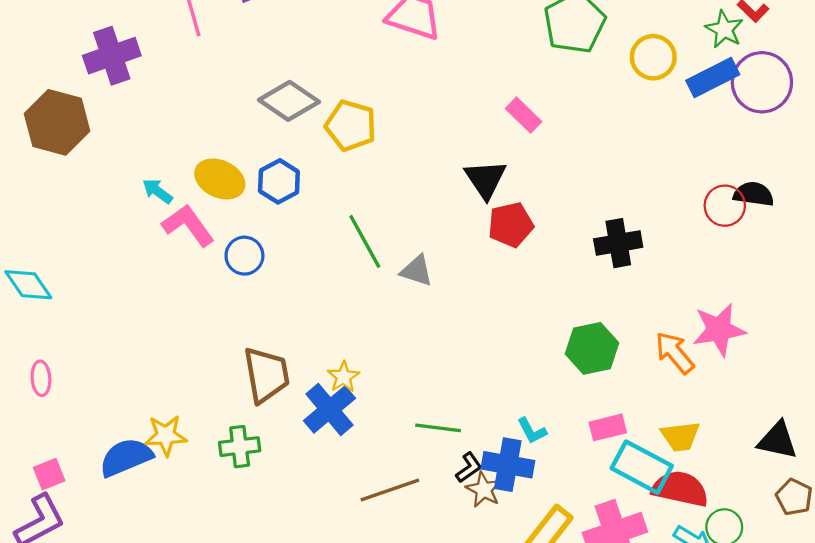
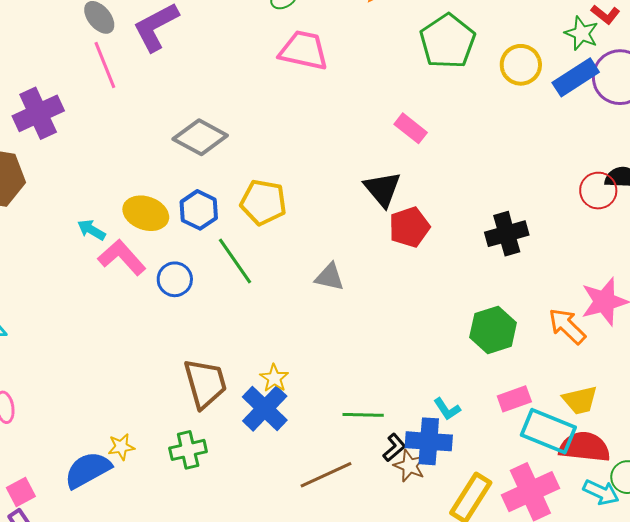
yellow pentagon: (351, 126) -> (263, 202), moved
green line: (365, 241) -> (235, 261), moved
yellow star: (166, 435) -> (121, 447), size x0.7

